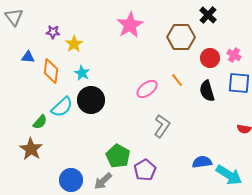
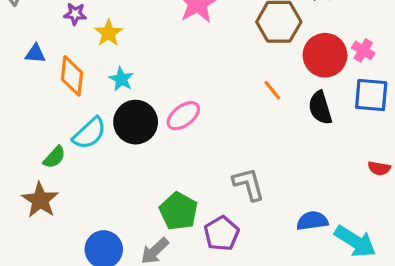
red circle: (210, 58) -> (325, 55), size x1.4
pink ellipse: (147, 89) -> (183, 116), moved
gray L-shape: (162, 126) -> (249, 184), moved, turned -50

